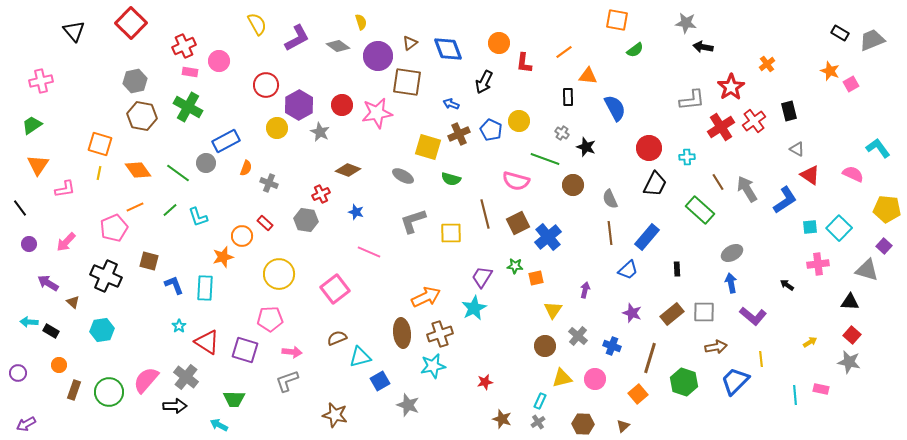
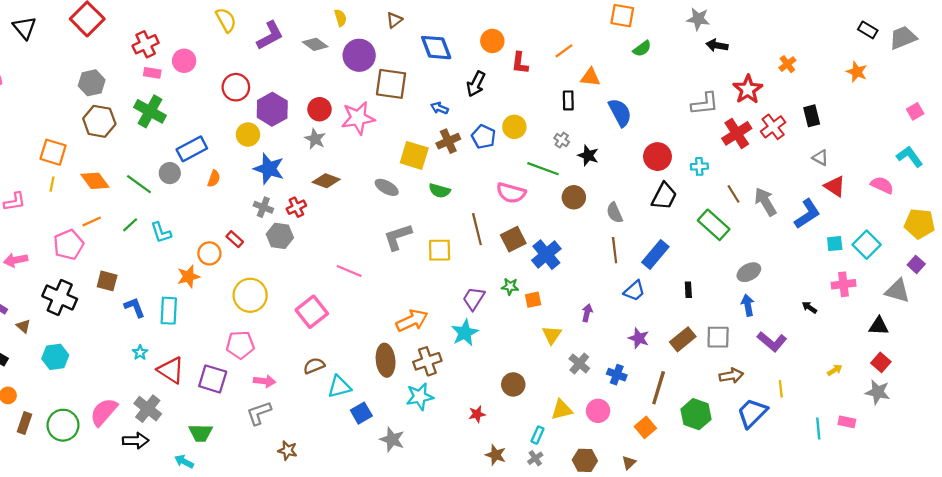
brown triangle: (410, 43) -> (394, 20), moved
pink square: (851, 84) -> (915, 111), moved
gray star: (320, 132) -> (315, 139), moved
gray cross: (269, 183) -> (263, 207), moved
blue star: (356, 212) -> (269, 169), moved, size x1.8
pink arrow: (66, 242) -> (16, 260), turned 35
brown circle: (545, 346) -> (513, 384), moved
brown star: (335, 415) -> (288, 450), moved, size x0.7

